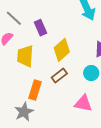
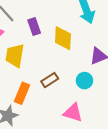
yellow diamond: (62, 50) -> (63, 38), moved, turned -50

